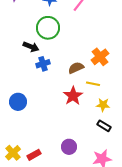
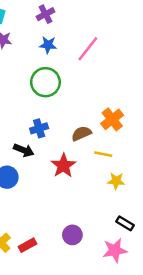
black arrow: (31, 47) -> (24, 150), moved
red star: (73, 96) -> (63, 166), moved
black rectangle: (104, 126) -> (125, 223), moved

